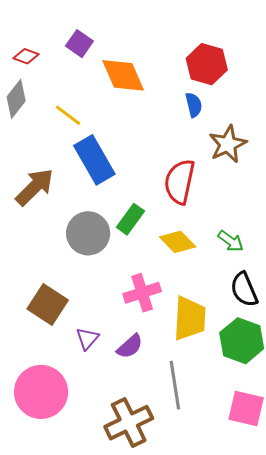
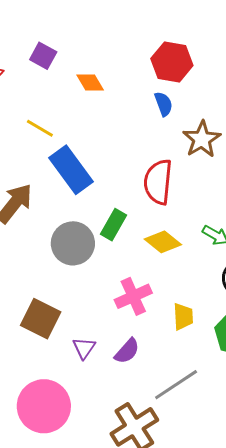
orange diamond: (123, 75) -> (90, 83), size x0.6
yellow trapezoid: (190, 318) -> (183, 317), size x0.6
gray line: (175, 385) -> (176, 385), turned 72

